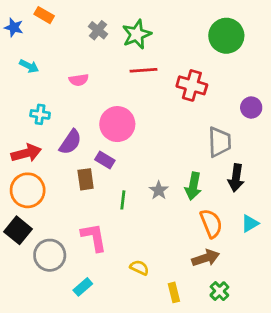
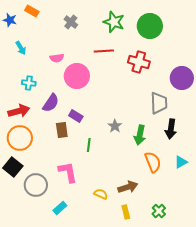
green star: (137, 34) -> (114, 22), moved, turned -30
green circle: (226, 36) -> (150, 26), moved
cyan arrow: (29, 66) -> (21, 48), turned 32
purple circle: (251, 108) -> (182, 78), size x1.5
pink circle: (117, 124) -> (77, 76), moved
gray star: (159, 190) -> (115, 126), moved
brown arrow: (206, 258) -> (128, 187), moved

